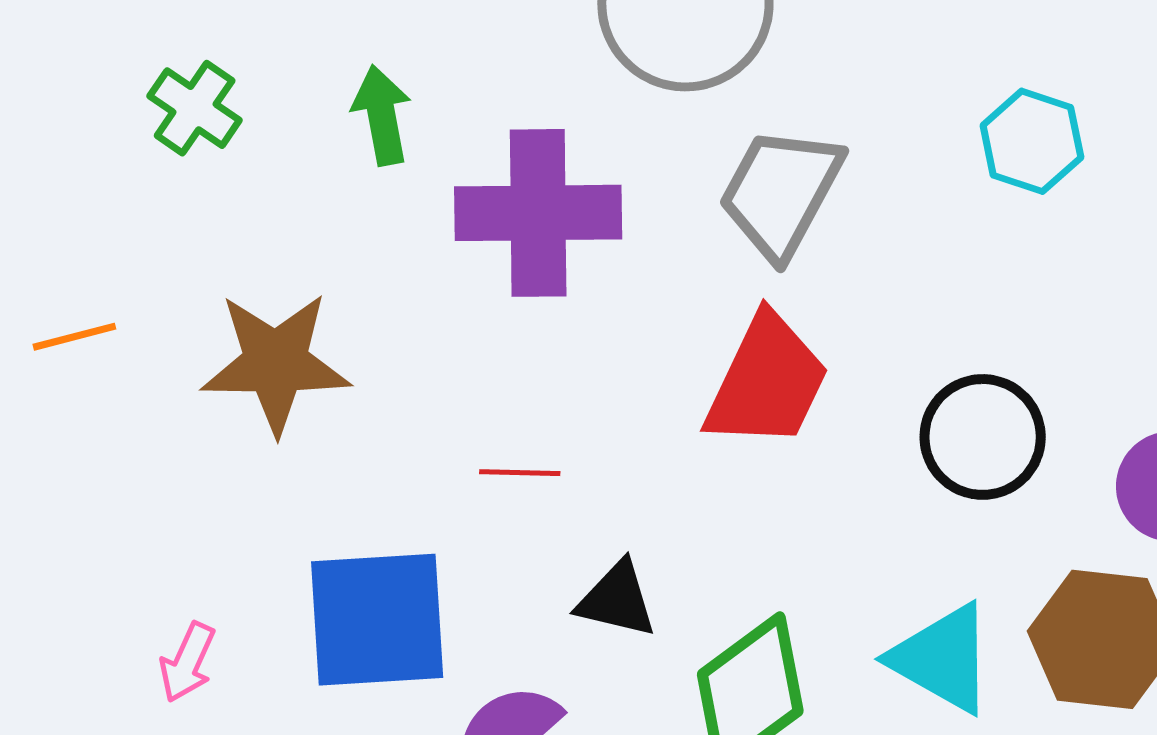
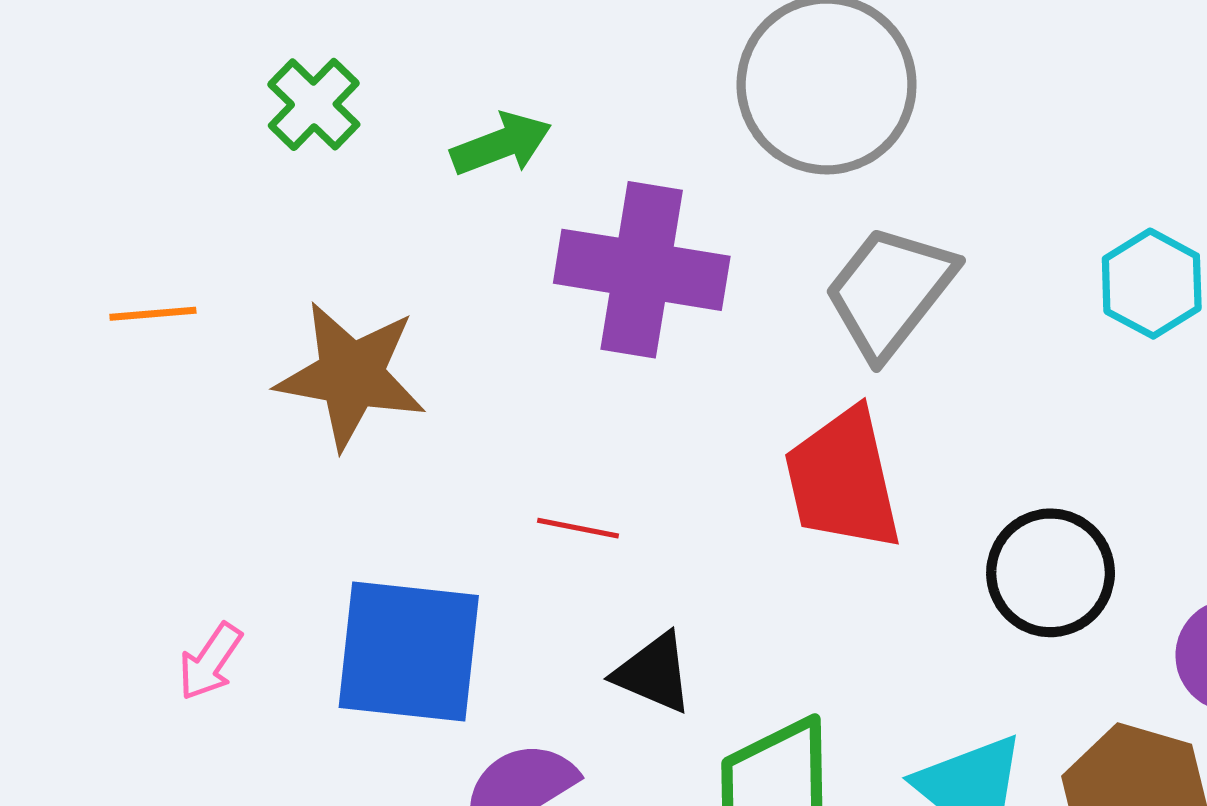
green arrow: (382, 115) -> (501, 144), turned 70
red trapezoid: (767, 382) -> (843, 480), turned 132

